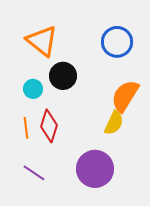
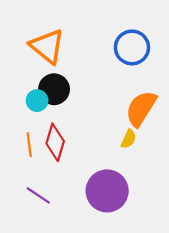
black circle: (63, 76) -> (54, 89), moved
yellow semicircle: (114, 123) -> (129, 139), size x0.7

